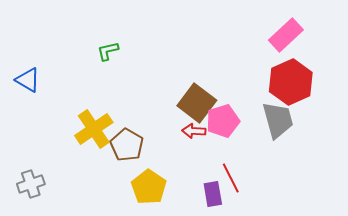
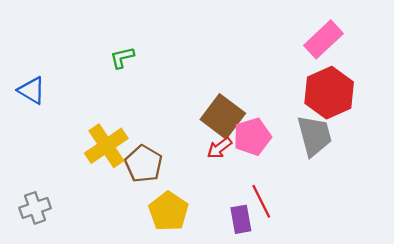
red arrow: (194, 131) -> (219, 148), turned -40

